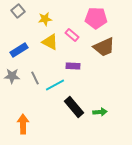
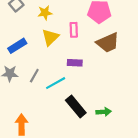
pink rectangle: (72, 35) -> (74, 30), turned 48
yellow triangle: (50, 42) -> (50, 37), turned 48
gray line: (35, 78) -> (34, 76), turned 56

